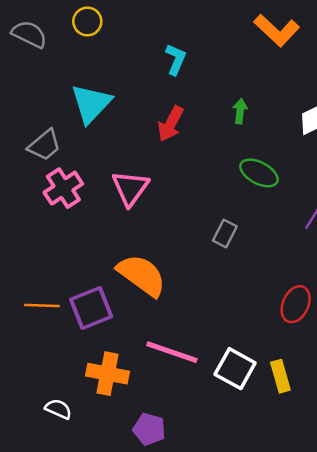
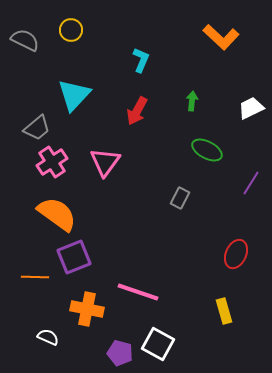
orange semicircle: (142, 275) -> (57, 214), moved
orange line: (42, 305) -> (35, 277), moved
white square: (235, 369) -> (158, 344), moved

